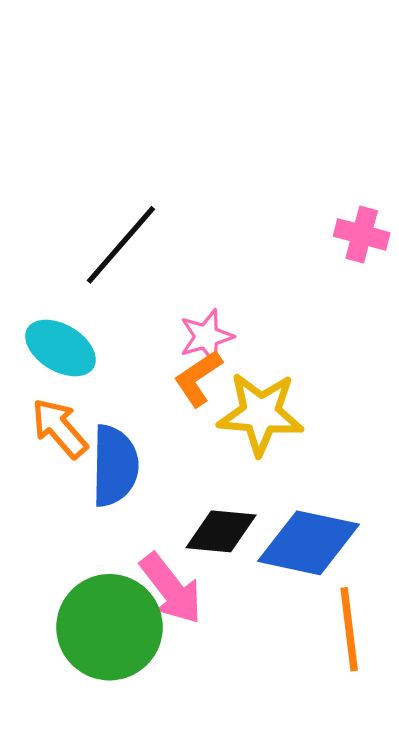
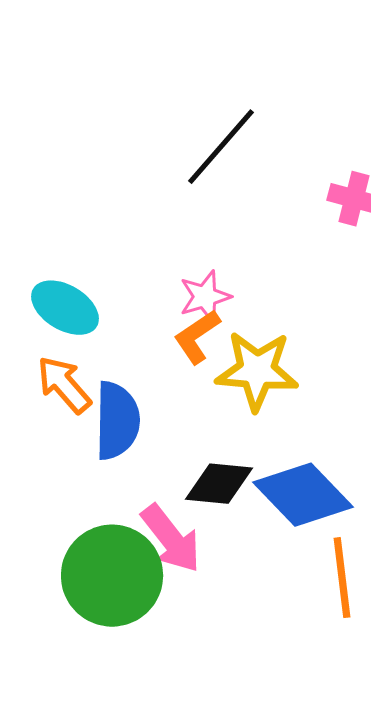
black line: (121, 245) -> (221, 147), moved
blue diamond: (309, 543) -> (303, 495), turned 34

